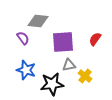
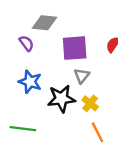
gray triangle: (69, 65) -> (82, 76), turned -40
yellow cross: (85, 76) -> (90, 103), moved

